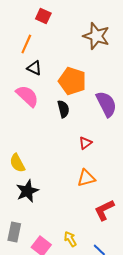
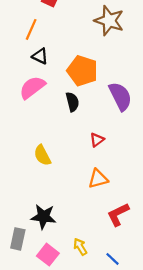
pink semicircle: (27, 96) -> (32, 87), turned -80
yellow semicircle: (17, 163) -> (42, 155), moved
black star: (27, 191) -> (43, 217), moved, turned 30

